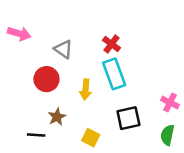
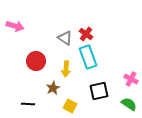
gray triangle: (63, 49) -> (65, 38), moved
brown star: (57, 117) -> (53, 88), moved
green semicircle: (167, 135) -> (129, 104), turned 112

